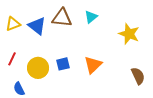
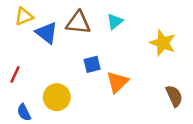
yellow triangle: (13, 24) -> (24, 16), moved
blue square: (63, 64) -> (92, 64), moved
yellow circle: (38, 68) -> (57, 97), moved

